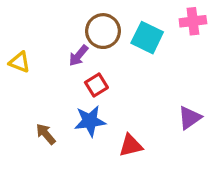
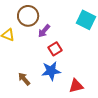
brown circle: (103, 31) -> (28, 16), moved

